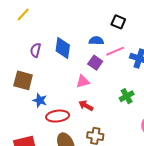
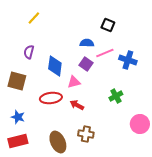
yellow line: (23, 15) -> (34, 18), moved
blue diamond: (63, 48) -> (55, 66), moved
blue star: (40, 100) -> (18, 117), moved
red ellipse: (58, 116) -> (51, 98), moved

